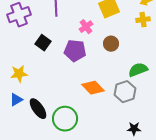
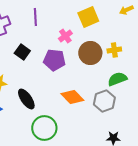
yellow cross: (143, 20) -> (114, 50), moved
brown circle: (111, 44) -> (90, 53), size x1.5
black ellipse: (38, 109) -> (26, 99), moved

